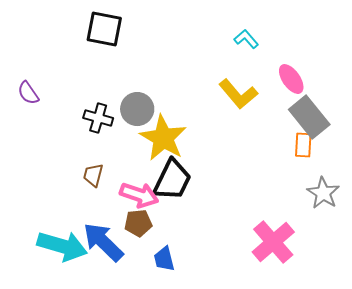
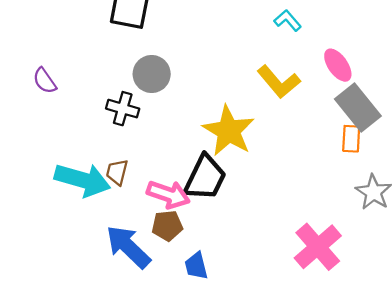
gray circle: (137, 109) -> (152, 74), moved
yellow star: (163, 138) -> (229, 131), moved
cyan arrow: (62, 246) -> (83, 180), moved

